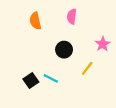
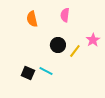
yellow line: (87, 68) -> (75, 51), moved
black square: (31, 80) -> (28, 73), turned -32

